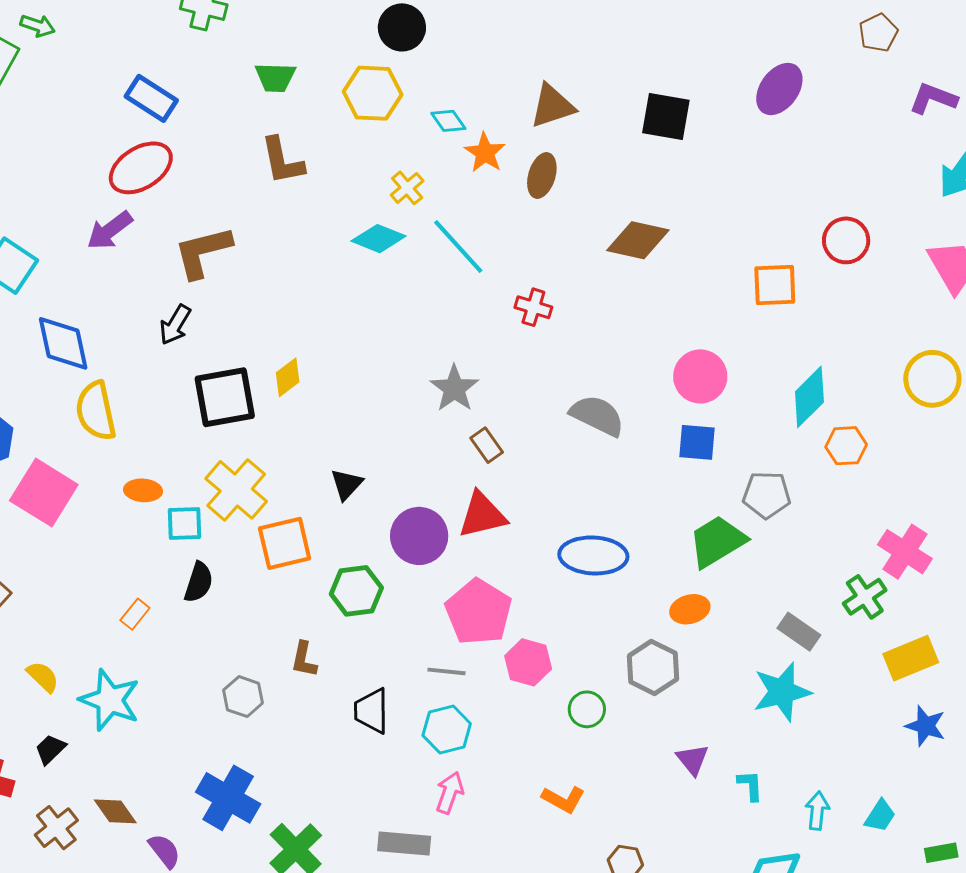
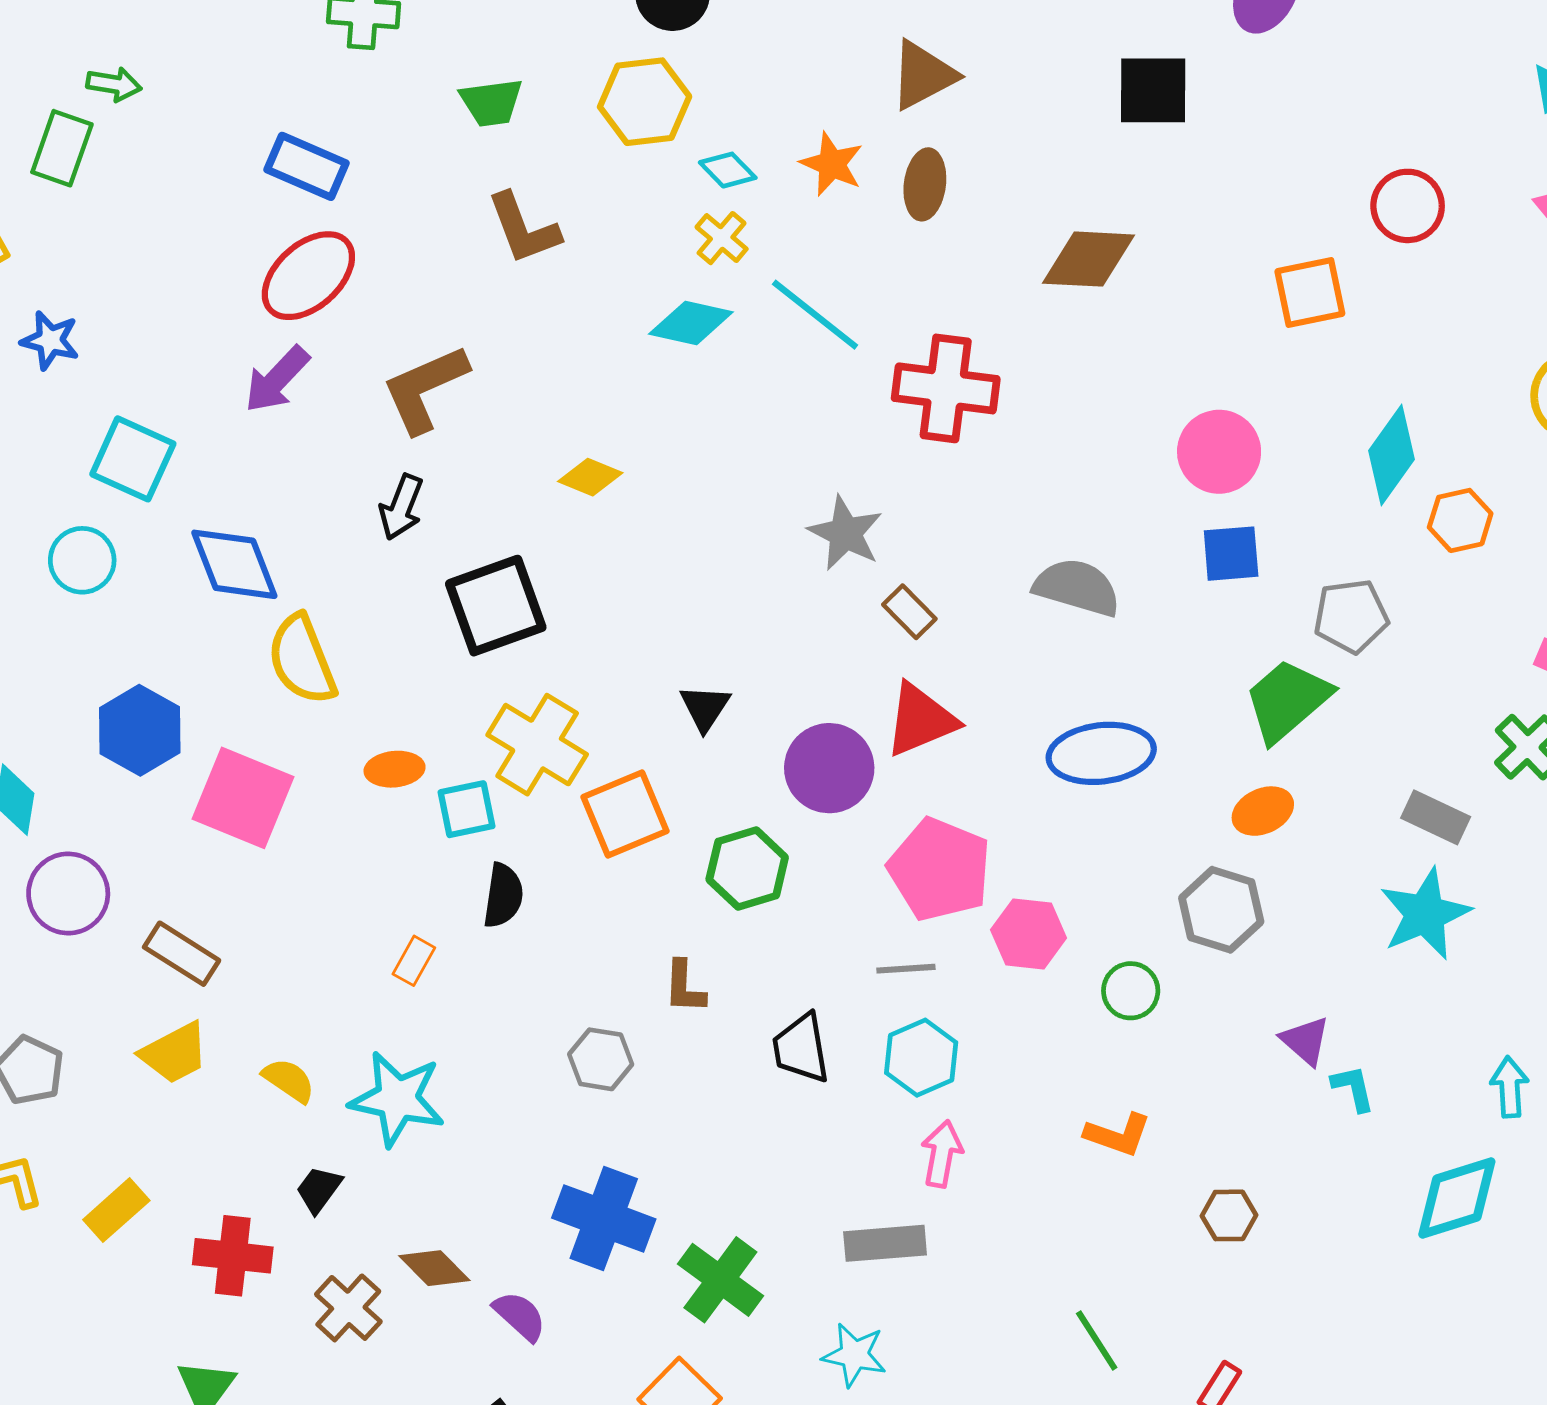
black square: (666, 116) -> (1153, 90), moved
cyan diamond: (448, 121) -> (728, 170), moved
red cross: (533, 307) -> (946, 388), size x1.8
yellow diamond: (288, 377) -> (590, 477), moved, turned 69
gray semicircle: (597, 415) -> (1077, 587), moved
cyan L-shape: (750, 785) -> (1353, 1088), moved

